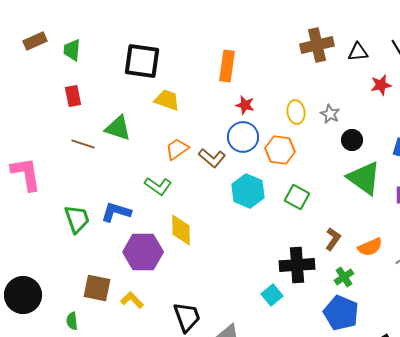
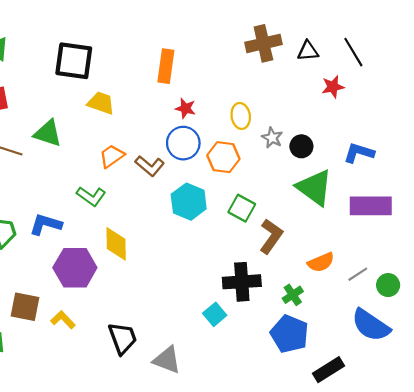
gray star: (330, 114) -> (272, 138), moved
brown L-shape: (333, 239) -> (271, 236), moved, size x1.4

